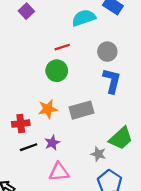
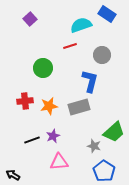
red line: (62, 47) -> (70, 46), moved
green circle: (57, 71) -> (43, 68), moved
blue L-shape: (112, 81) -> (90, 81), moved
red cross: (21, 124) -> (25, 101), moved

